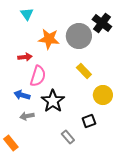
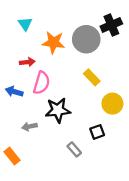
cyan triangle: (27, 14) -> (25, 24), moved
black cross: (102, 23) -> (111, 25), turned 30
blue arrow: (22, 95) -> (14, 92), moved
black star: (53, 101) -> (58, 110), turned 30

